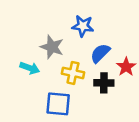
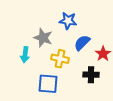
cyan arrow: (30, 68) -> (25, 55), turned 77
black cross: (104, 83) -> (91, 75), moved

